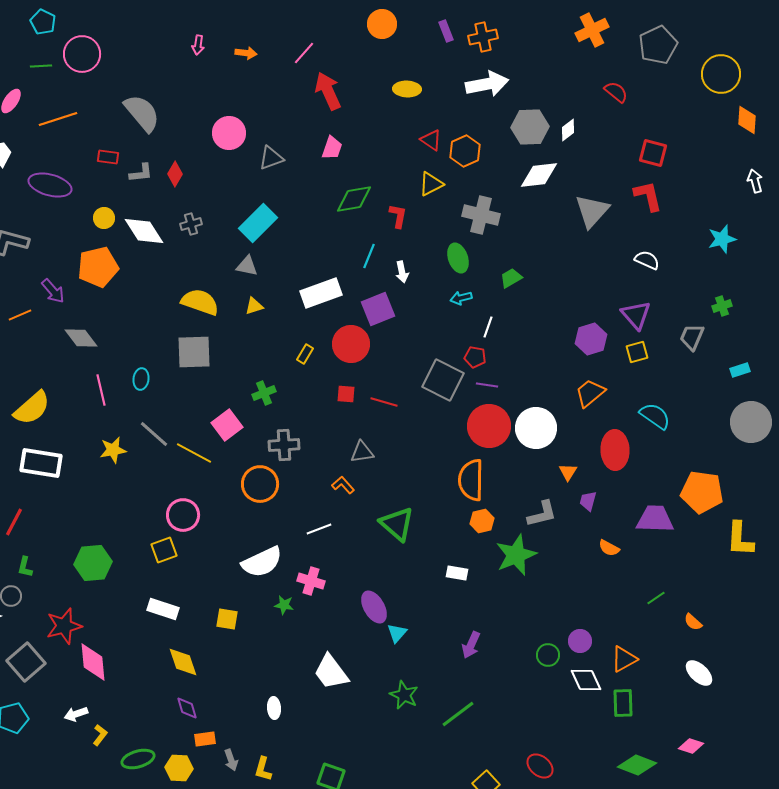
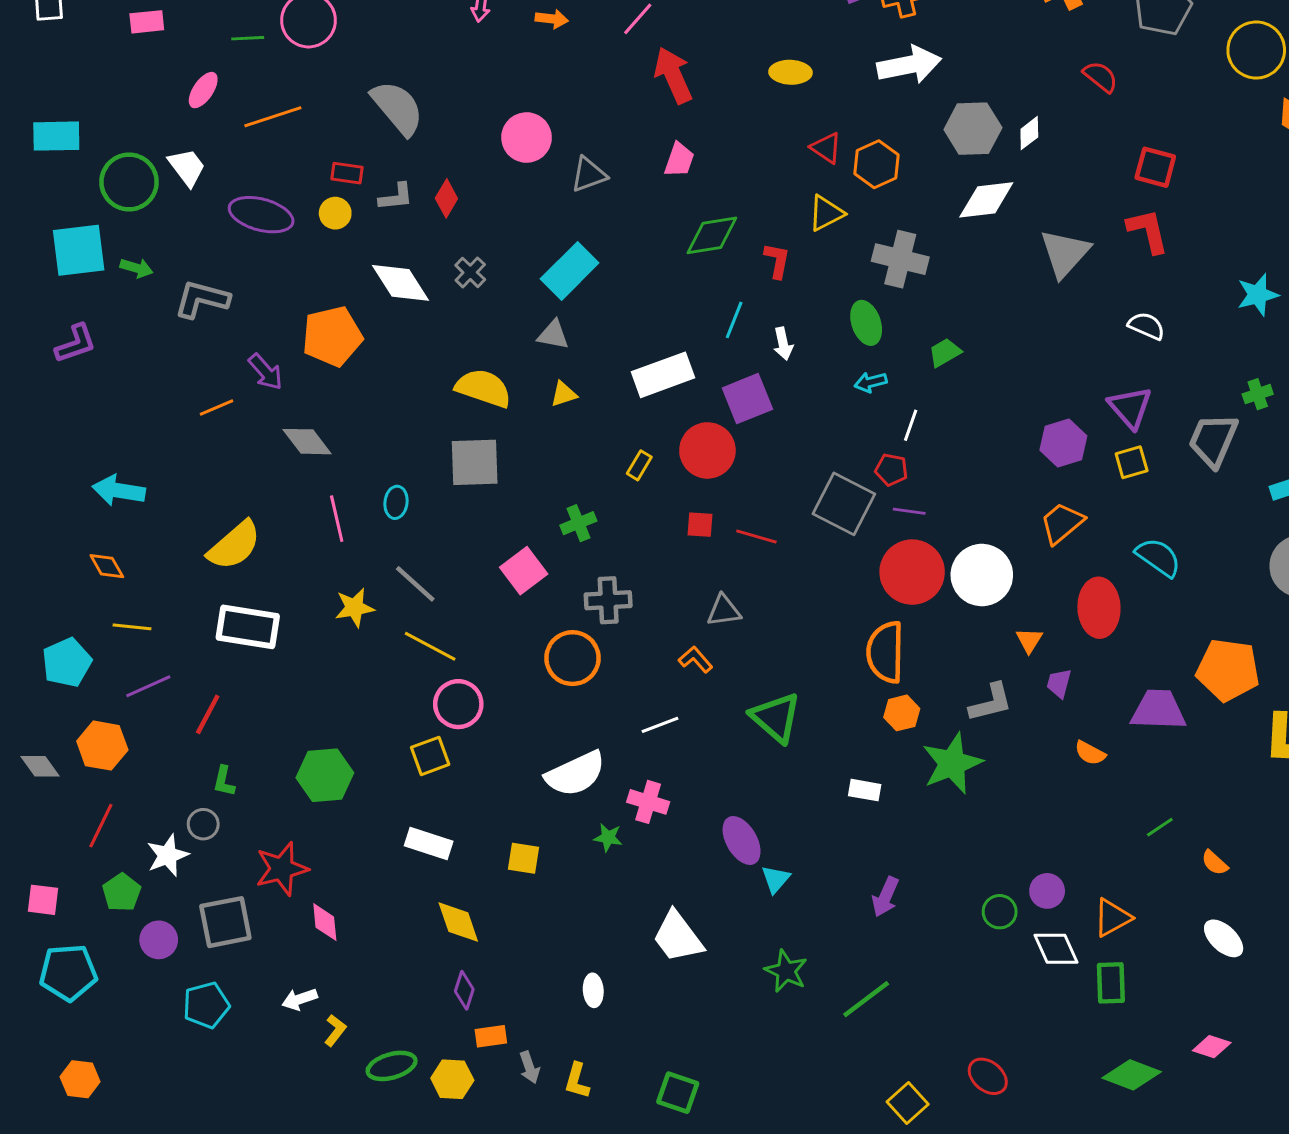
yellow circle: (104, 218) -> (335, 213), moved
gray cross: (191, 224) -> (470, 272), turned -30
gray trapezoid: (692, 337) -> (1213, 440), size x1.4
yellow line: (194, 453) -> (430, 646), moved
gray square: (26, 662) -> (225, 922), turned 30
pink diamond: (93, 662) -> (325, 922), size x0.7
purple diamond: (187, 708) -> (464, 990), turned 35

